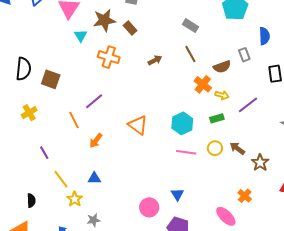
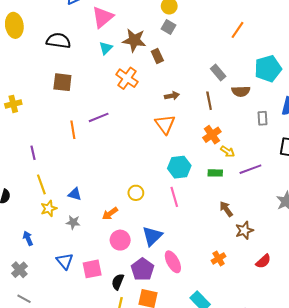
brown semicircle: (222, 67) -> (241, 91), moved
black semicircle: (23, 69) -> (58, 41), moved, turned -105
brown square: (51, 79) -> (62, 82), turned -30
yellow cross: (29, 113) -> (13, 104), moved
orange triangle: (138, 125) -> (165, 124), moved
orange arrow: (96, 141) -> (110, 214), moved
yellow circle: (215, 148) -> (136, 193), moved
pink line: (186, 152) -> (174, 197), turned 48
blue triangle: (177, 194) -> (152, 236), size x1.5
pink ellipse: (226, 216) -> (173, 262), moved
gray star: (94, 220) -> (73, 222), moved

